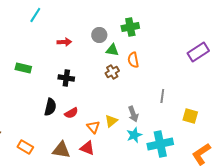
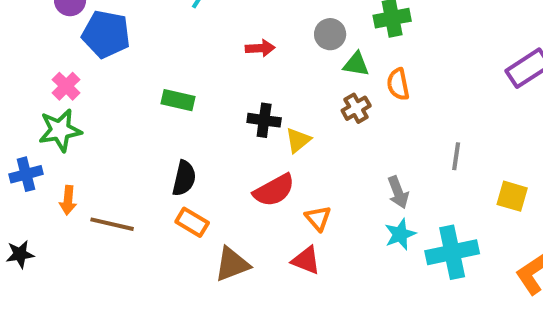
black semicircle: (50, 107) -> (184, 178), moved
red semicircle: (71, 113) -> (274, 190), size x1.5
yellow triangle: (111, 121) -> (298, 140), moved
orange rectangle: (25, 147) -> (192, 222), moved
brown triangle: (61, 150) -> (232, 264), moved, turned -30

